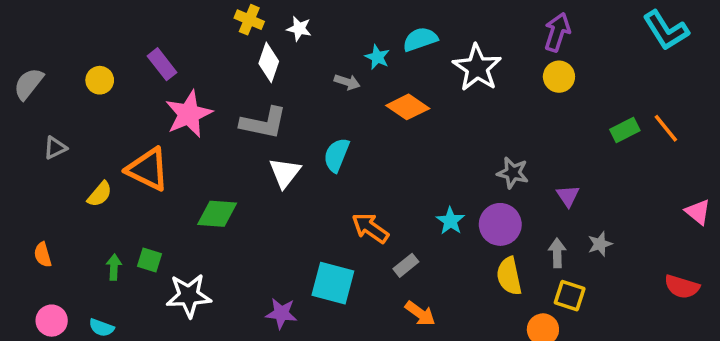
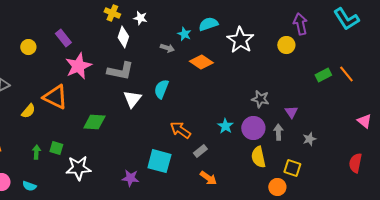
purple arrow: (557, 32) -> (300, 24), moved, turned -30
gray arrow: (557, 253) -> (278, 132), moved
red semicircle: (682, 287) -> (355, 163), turned 84

